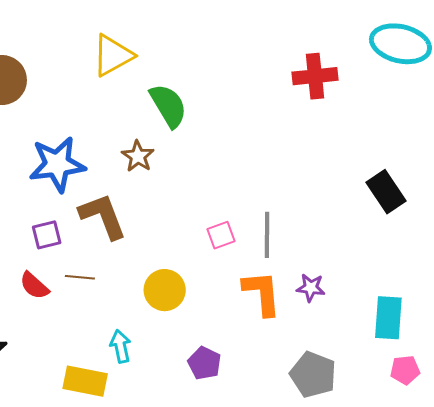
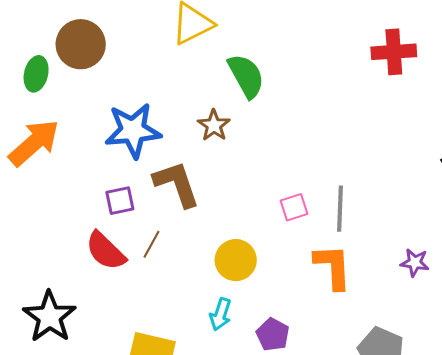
brown line: (80, 277) -> (151, 244), turned -68
red semicircle: (34, 286) -> (106, 251), size x1.4
purple star: (311, 288) -> (415, 263), moved
cyan arrow: (120, 346) -> (220, 314), moved, turned -152

